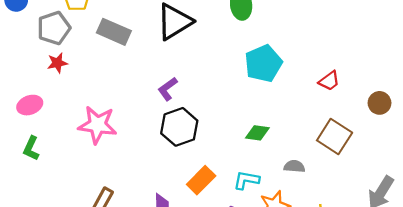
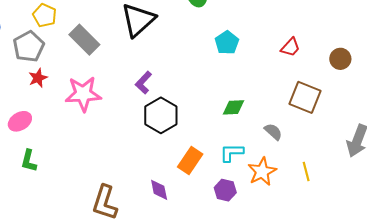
gray rectangle: (114, 32) -> (84, 40), turned 32
cyan pentagon: (263, 63) -> (227, 43), size x0.7
pink star: (98, 125) -> (83, 94), moved
gray semicircle: (294, 166) -> (273, 132), turned 48

